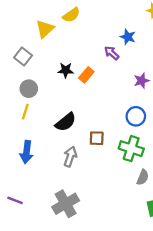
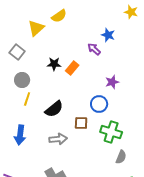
purple star: (142, 81) -> (112, 82), moved
yellow line: (25, 112) -> (27, 99), moved
blue circle: (136, 116) -> (99, 104), moved
gray arrow: (70, 157) -> (58, 139), turned 66

